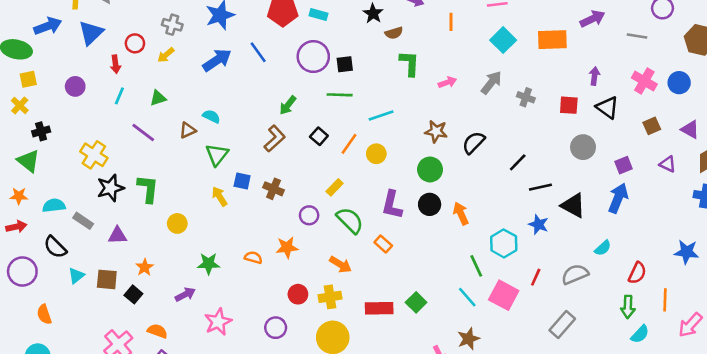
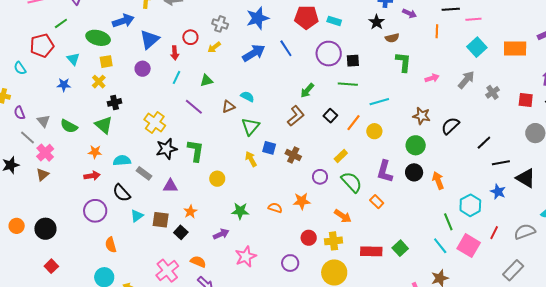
blue triangle: (91, 33) -> (150, 39), moved
gray cross: (526, 97) -> (492, 92), turned 32

